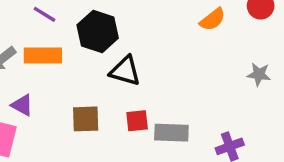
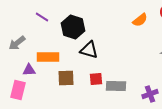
orange rectangle: (43, 55) -> (48, 57), moved
purple triangle: (22, 105) -> (29, 70), turned -32

